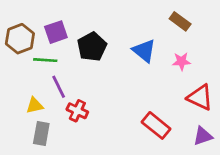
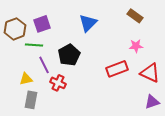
black pentagon: (92, 47) -> (69, 55), moved
blue triangle: (144, 51) -> (88, 23), moved, turned 36
red rectangle: (156, 125) -> (117, 69), moved, turned -60

